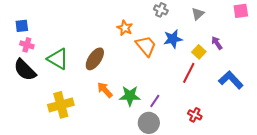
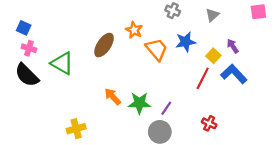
blue square: (22, 26) -> (24, 28), turned 32
brown ellipse: (95, 59) -> (104, 45), moved
blue L-shape: (231, 80) -> (234, 74), moved
yellow cross: (61, 105) -> (76, 129), moved, size x0.7

